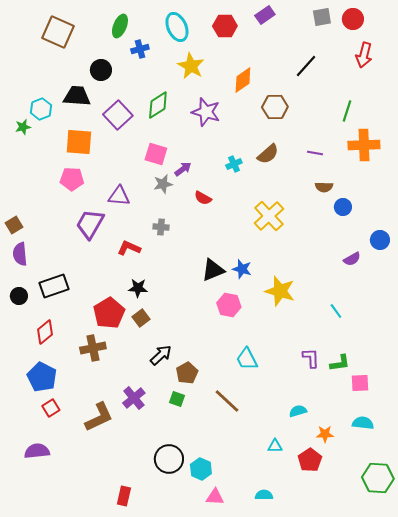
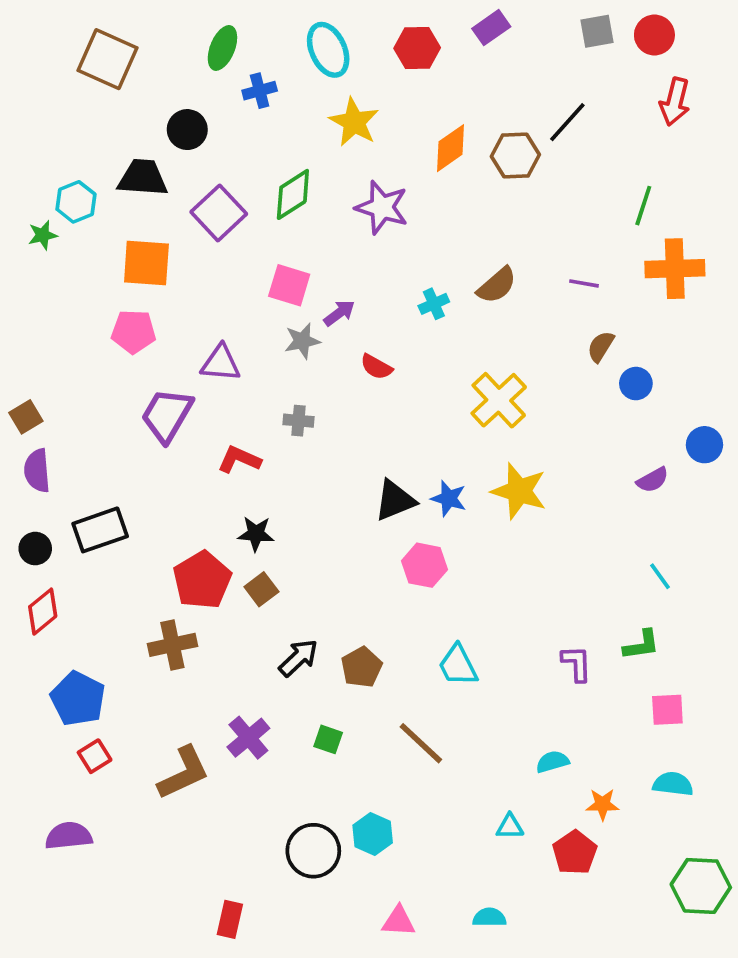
brown hexagon: (275, 107) -> (515, 155), moved
brown semicircle: (324, 187) -> (601, 346), turned 120
yellow star: (280, 291) -> (519, 491), moved
cyan line: (336, 311) -> (660, 576), moved
red diamond: (45, 332) -> (43, 612), moved
green L-shape: (340, 363) -> (641, 645), moved
brown pentagon: (187, 373) -> (362, 667), moved
cyan hexagon: (201, 469) -> (373, 834), moved

